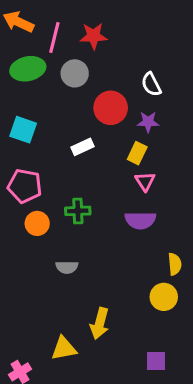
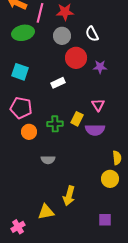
gray circle: (75, 73) -> (62, 36), moved
white semicircle: (151, 84) -> (92, 34), moved
yellow rectangle: (137, 153) -> (77, 119), moved

